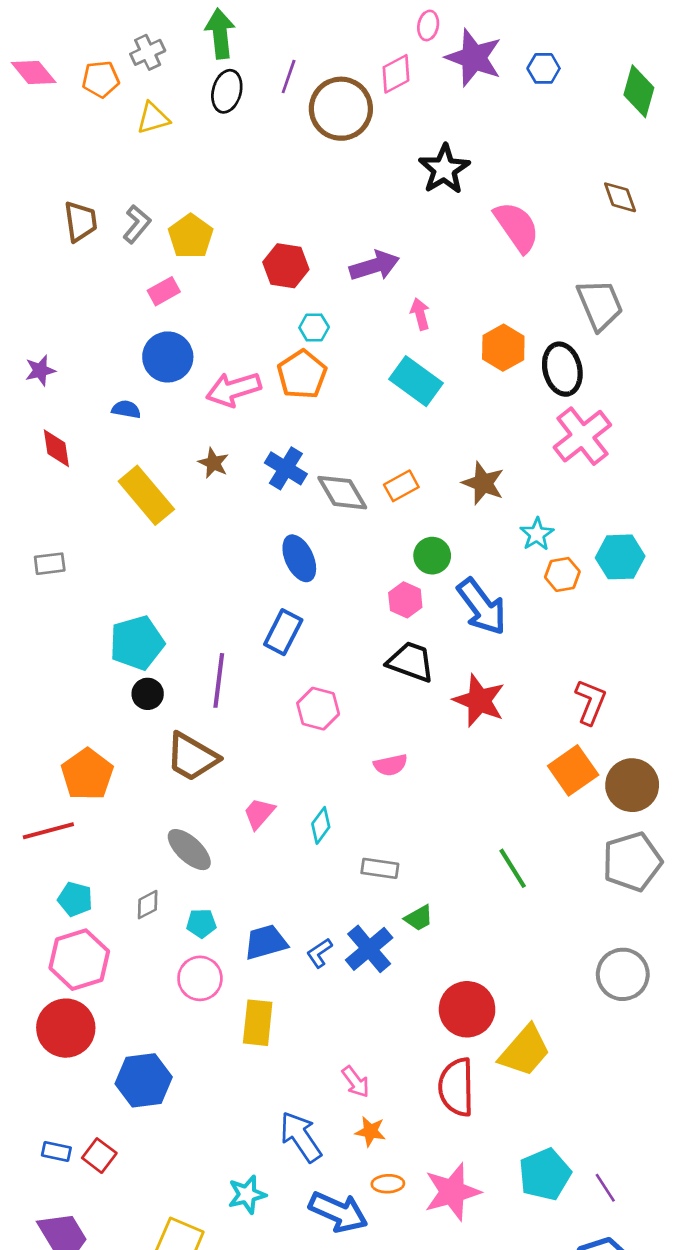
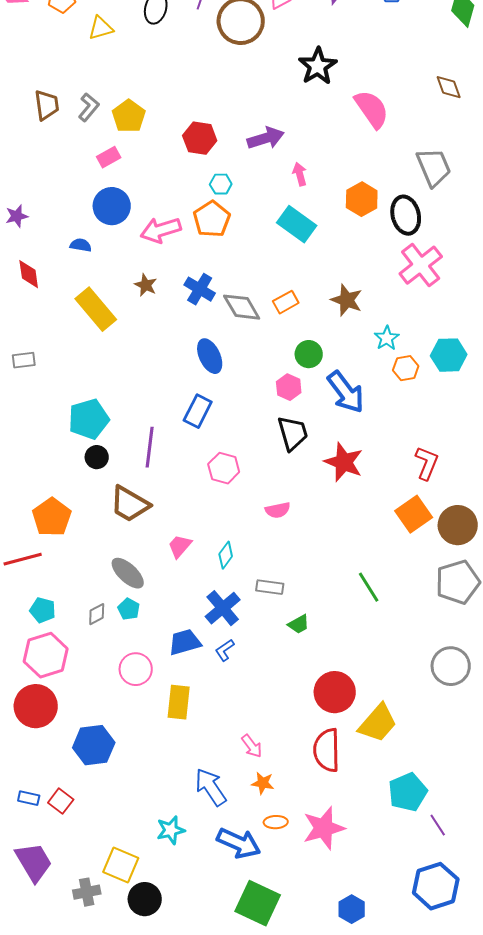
black trapezoid: (411, 662) -> (293, 433), turned 54
cyan pentagon: (201, 923) -> (129, 609), moved, turned 30
blue cross: (369, 949) -> (223, 608), moved
cyan pentagon: (545, 1174) -> (408, 792), moved

